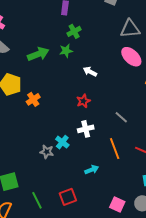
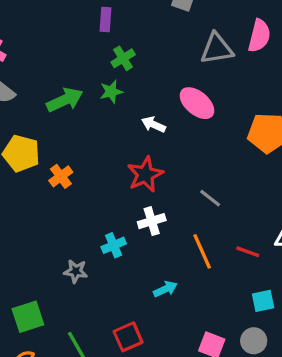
pink ellipse: (131, 57) -> (197, 103), moved
red star: (83, 101) -> (145, 174), size x1.5
cyan cross: (62, 142) -> (114, 245), turned 32
gray star: (47, 152) -> (76, 271), moved

